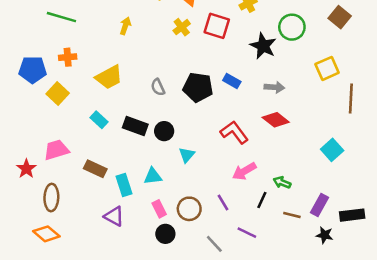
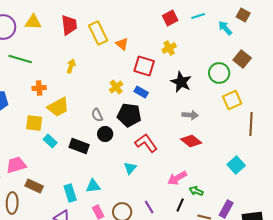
yellow cross: (182, 27) -> (116, 87), moved
green circle: (292, 27) -> (219, 73), moved
orange cross: (68, 57) -> (39, 88), moved
blue rectangle: (232, 81) -> (141, 92), moved
yellow square: (58, 94) -> (34, 123), moved, turned -36
black circle: (164, 131) -> (105, 134), moved
red L-shape: (234, 132) -> (146, 143), moved
cyan triangle: (187, 155) -> (130, 168), moved
brown rectangle: (95, 169) -> (34, 186), moved
pink arrow: (244, 171) -> (177, 178), moved

